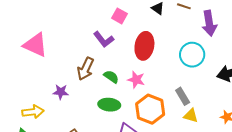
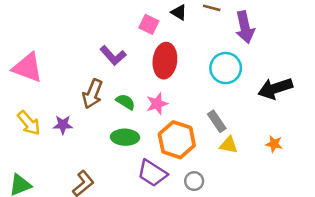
pink square: (119, 16) -> (149, 24), moved
pink star: (136, 80) -> (157, 104), turned -30
yellow arrow: (33, 112) -> (29, 123), moved, turned 60

